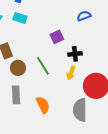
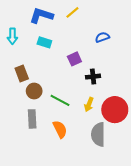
cyan rectangle: (20, 18) -> (44, 42), moved
green line: (43, 66) -> (60, 100), moved, turned -30
yellow arrow: (71, 73) -> (89, 104), moved

